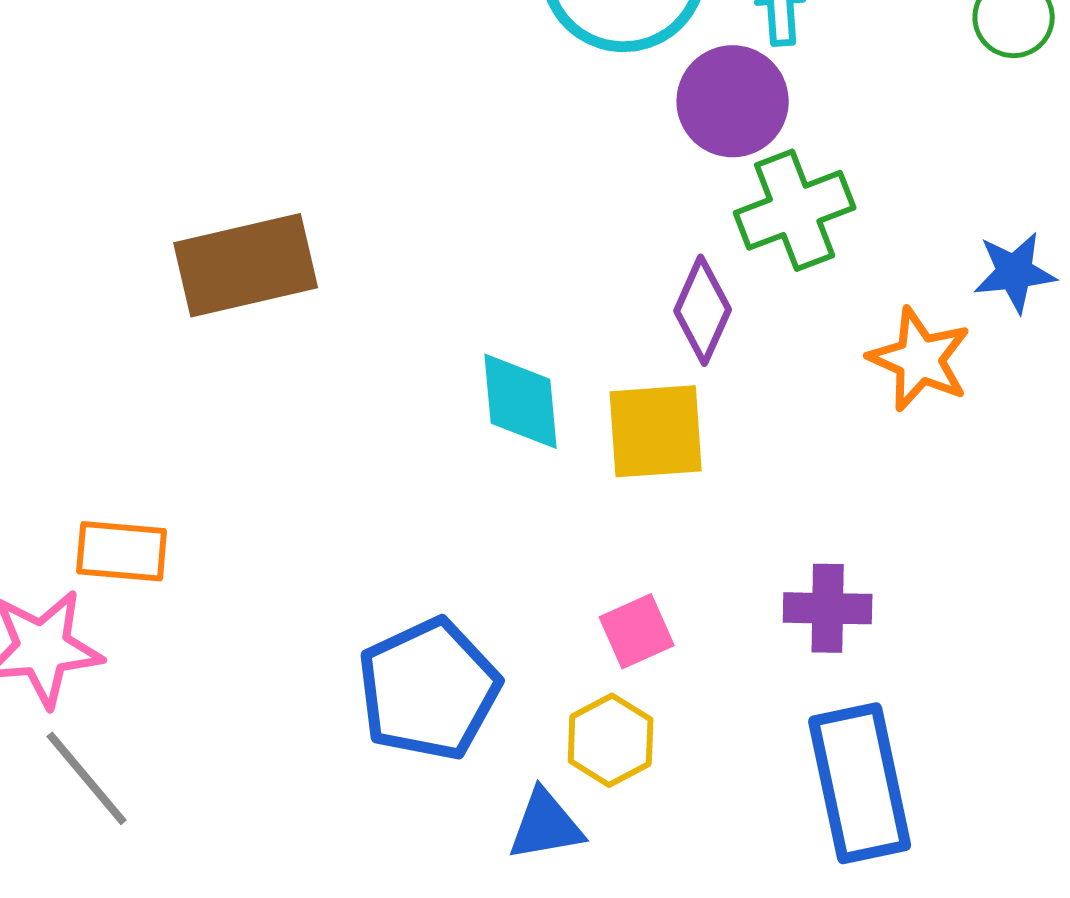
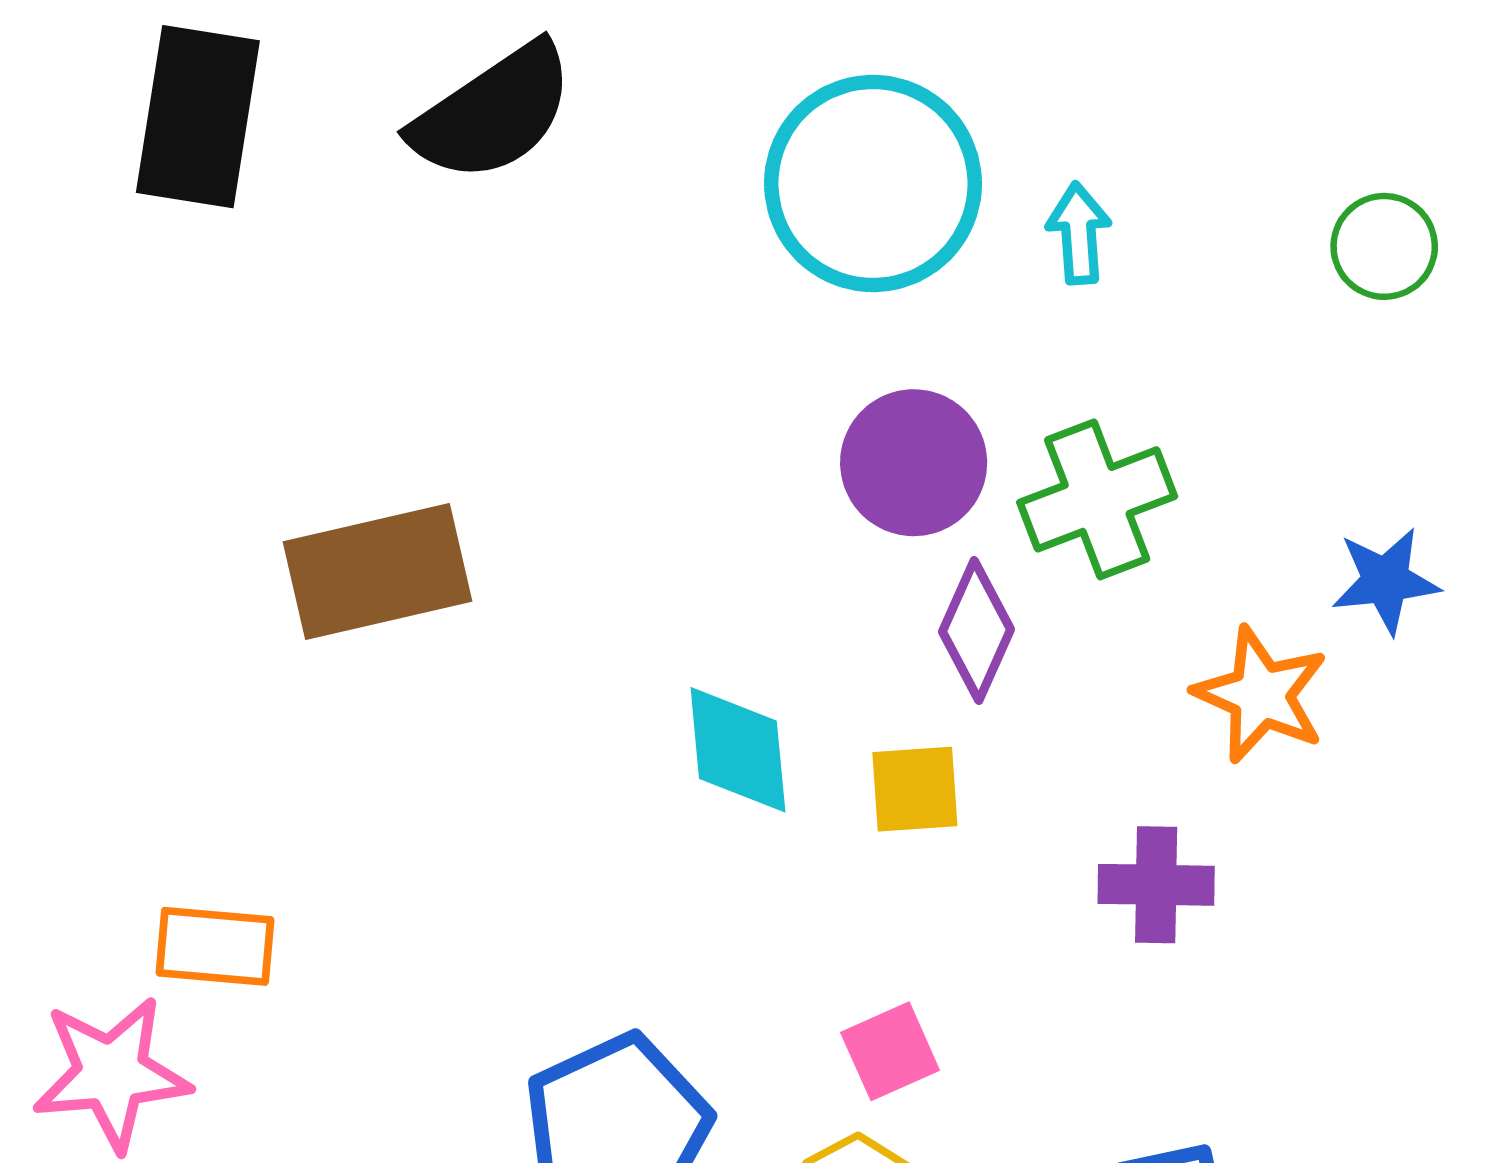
purple circle: (733, 101) -> (914, 463), moved
yellow square: (656, 431) -> (915, 789), size x0.7
purple cross: (828, 608) -> (1156, 885), moved

